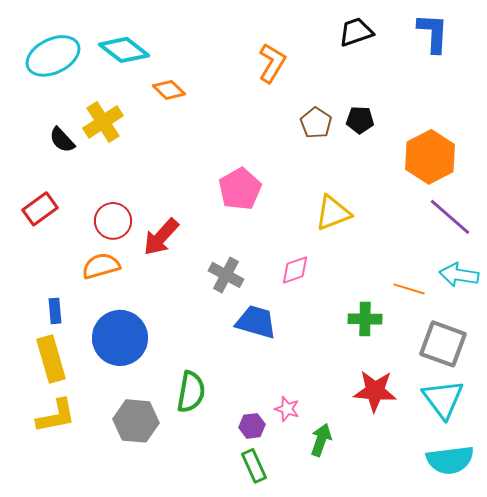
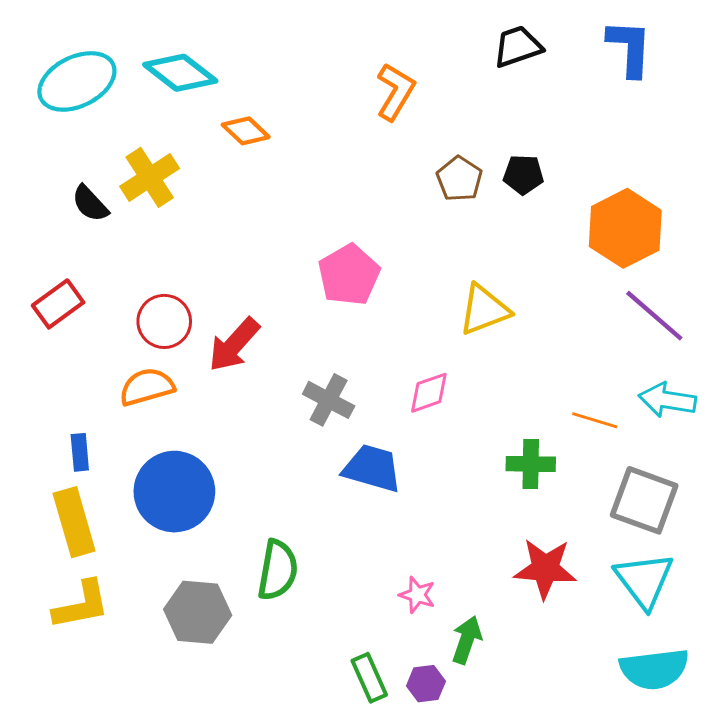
purple hexagon: (252, 426) -> (426, 684), moved

